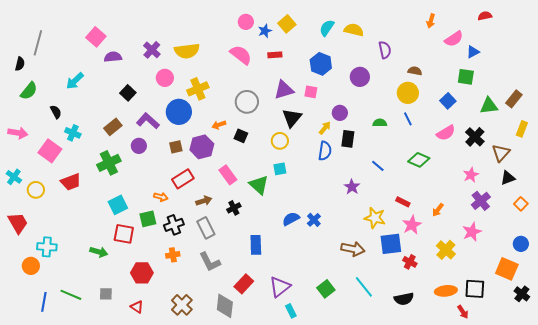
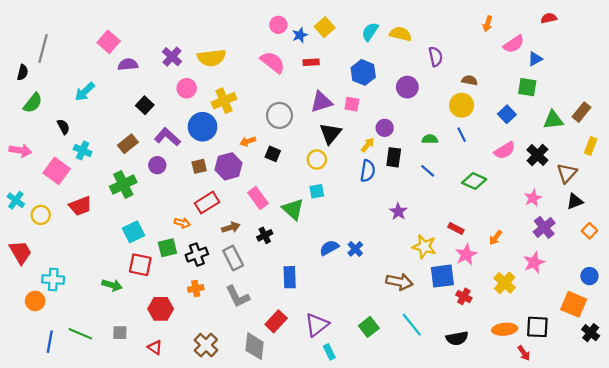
blue line: (378, 166) -> (428, 171), moved

